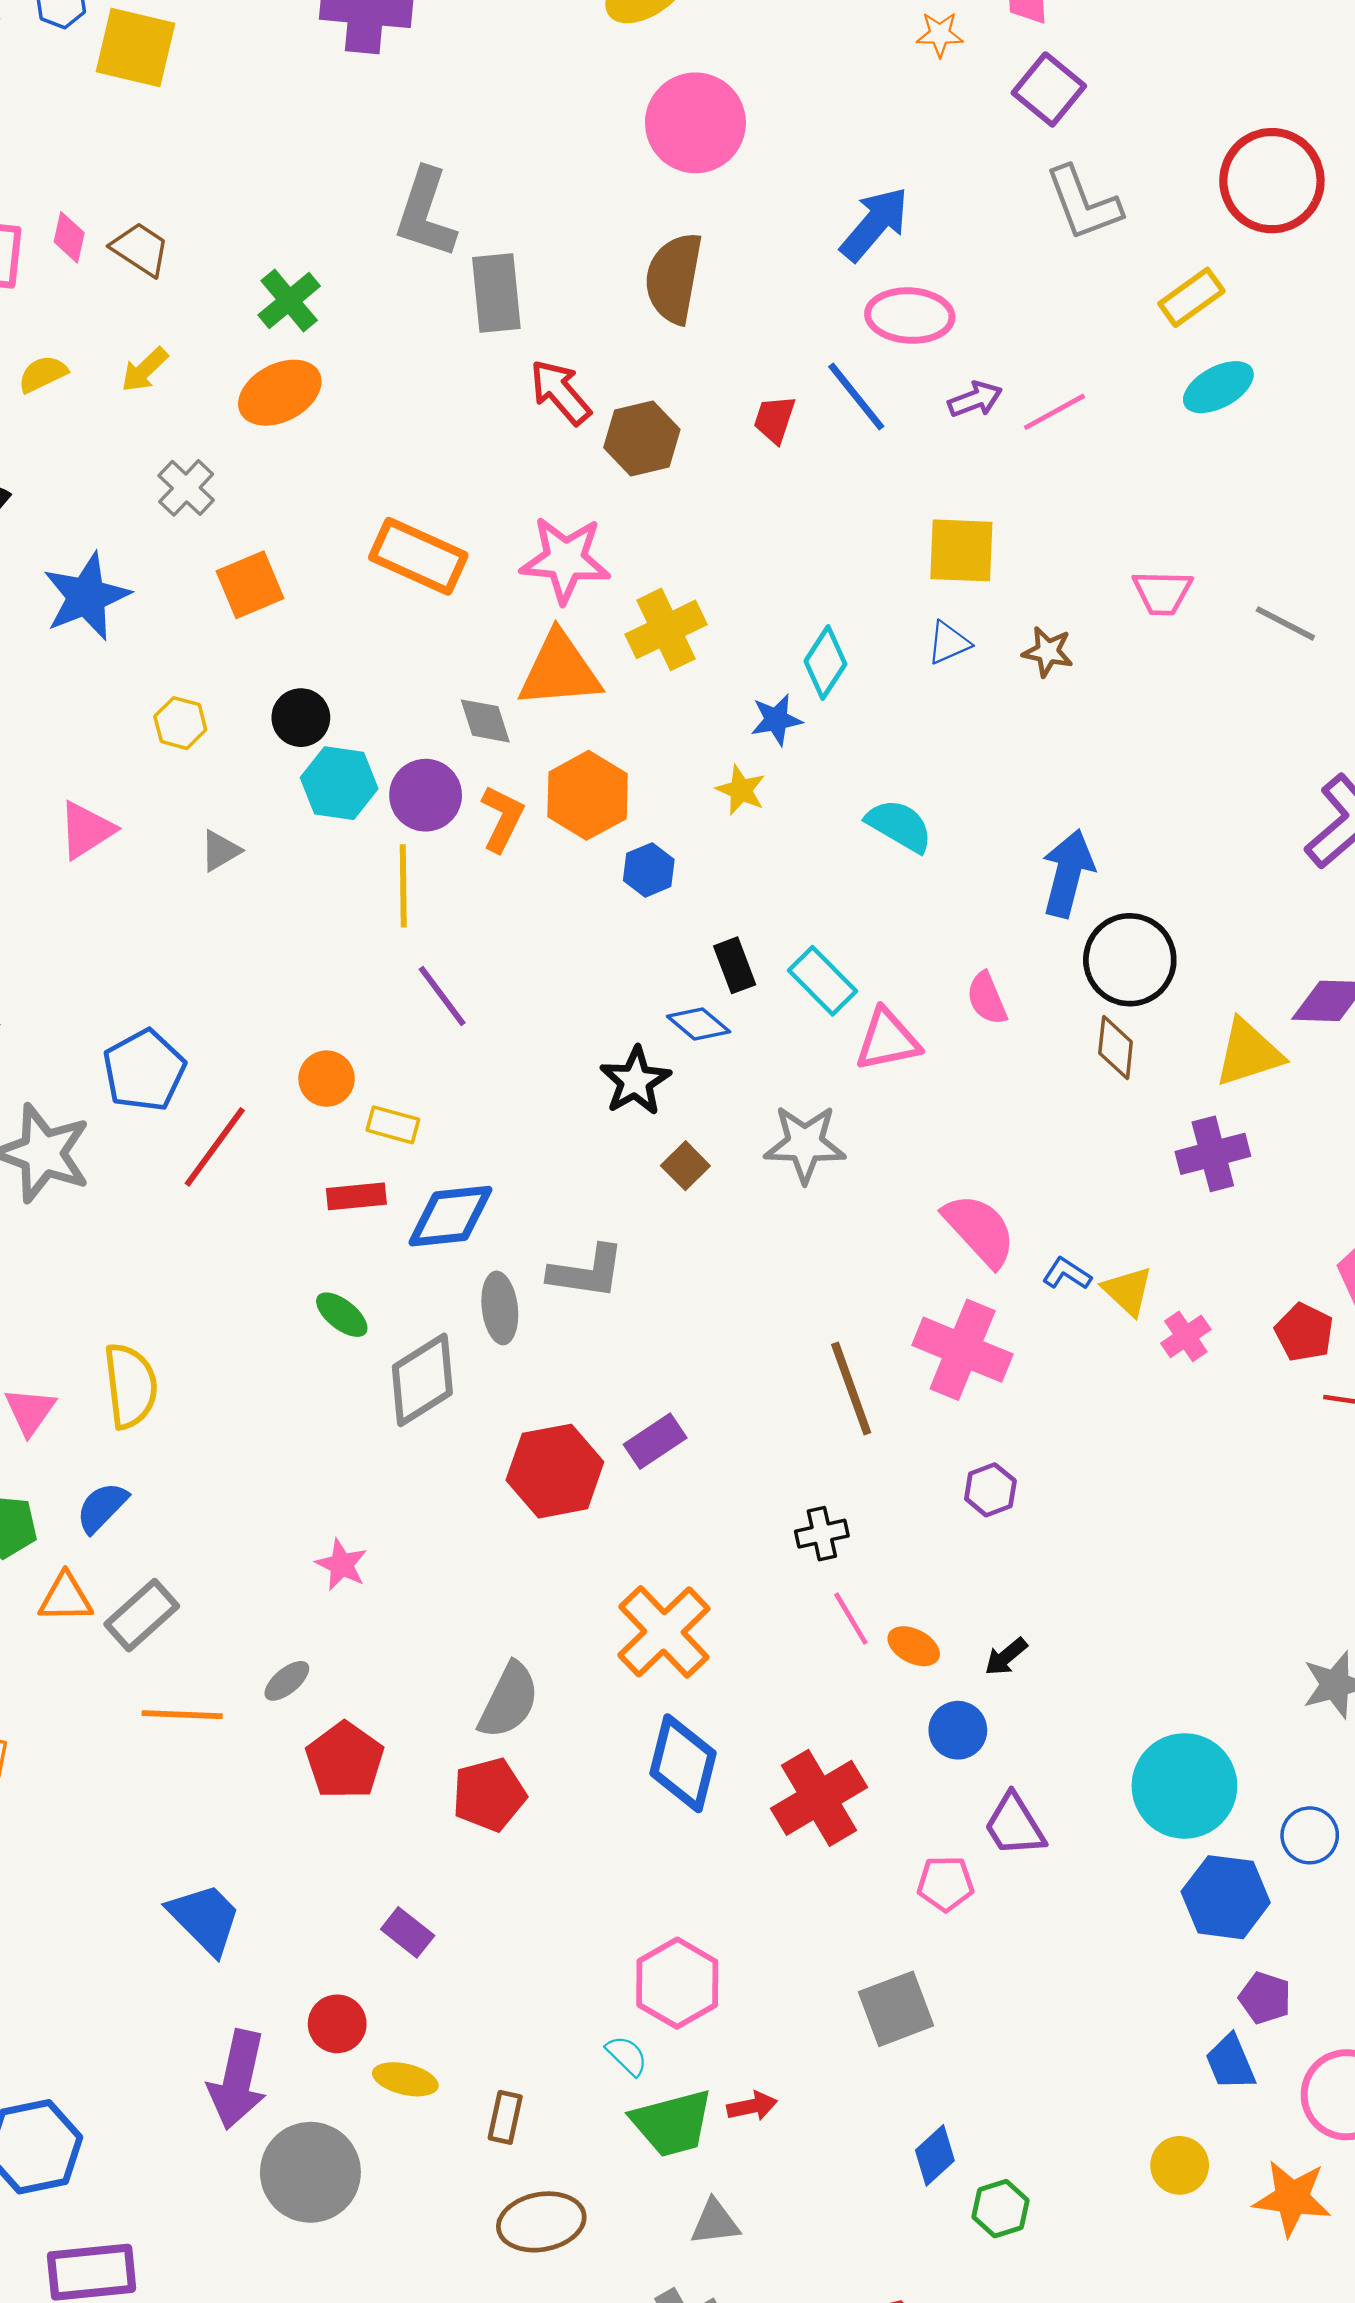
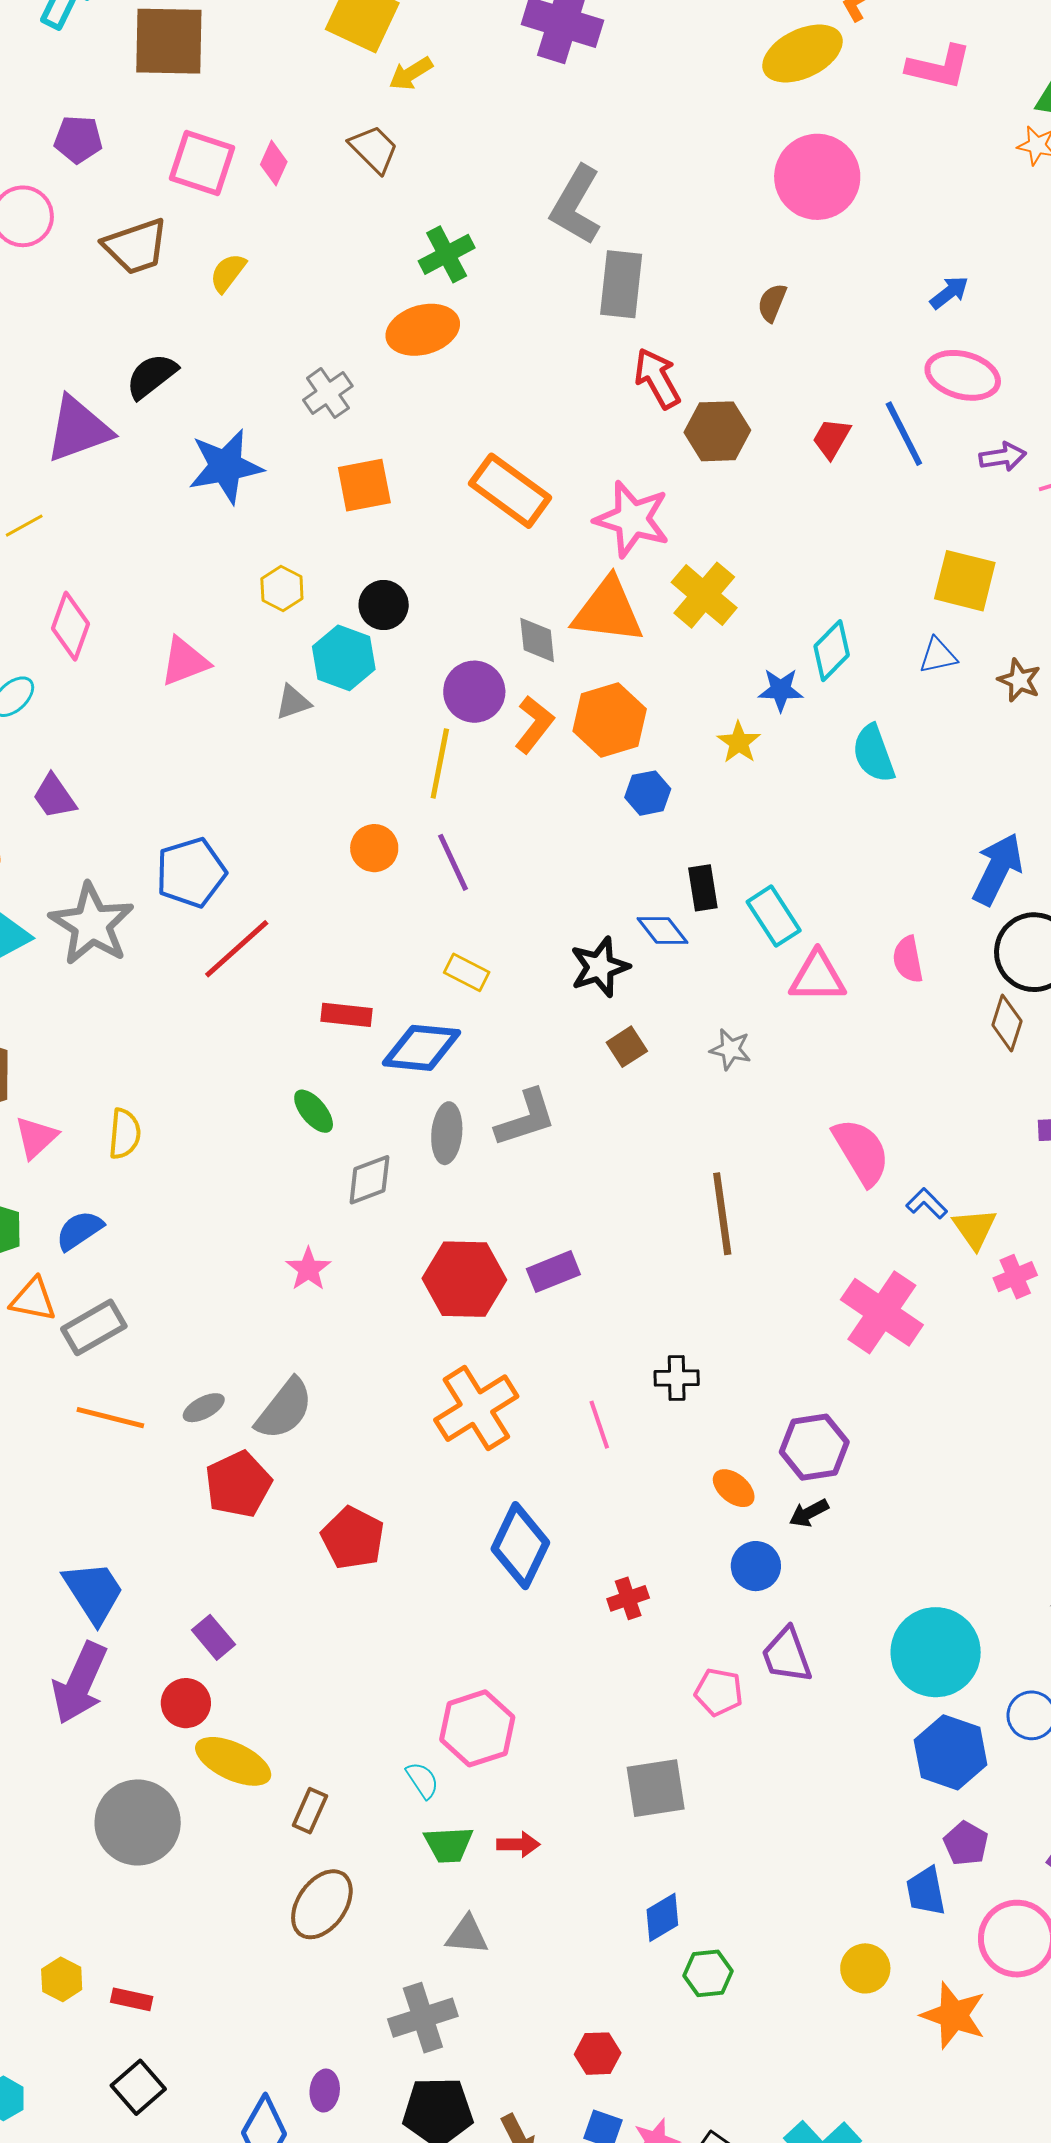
blue arrow: (875, 224) -> (949, 293), size x0.6
brown trapezoid: (140, 249) -> (374, 149), moved
brown semicircle: (674, 278) -> (772, 303), size x0.5
yellow arrow: (145, 370) -> (411, 74), moved
yellow semicircle: (43, 374) -> (228, 273), turned -39
yellow cross: (666, 629) -> (704, 595), turned -36
cyan hexagon: (339, 783) -> (344, 658), moved
cyan semicircle: (899, 826) -> (874, 754), moved, turned -152
orange circle: (327, 1079) -> (374, 848), moved
yellow rectangle: (393, 1125) -> (467, 972), moved
gray star: (805, 1144) -> (730, 1049), size x0.6
gray L-shape: (587, 1272) -> (526, 1118), turned -38
pink cross: (963, 1350) -> (882, 1312), moved
gray diamond: (422, 1380) -> (369, 1180), size x0.7
yellow semicircle: (130, 1386) -> (124, 1134), size x0.7
brown line: (851, 1389) -> (722, 1214), moved
purple hexagon: (990, 1490) -> (814, 1447), moved, size x1.5
pink star: (342, 1565) -> (308, 1269), moved
pink line: (851, 1619) -> (599, 1425), moved
orange cross: (664, 1632) -> (476, 1408), moved
gray semicircle: (509, 1701) -> (284, 1409), moved
red pentagon: (489, 1795) -> (353, 1538), turned 30
red cross: (819, 1798) -> (628, 1598), size x0.5
purple rectangle: (408, 1932) -> (213, 1637), moved
yellow ellipse: (405, 2079) -> (233, 1761), size x1.4
purple arrow: (238, 2080) -> (80, 1683), moved
green trapezoid: (672, 2123) -> (449, 1845), size x0.7
brown ellipse: (541, 2222) -> (322, 1904), turned -56

